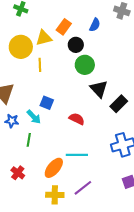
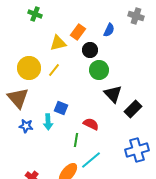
yellow circle: (21, 47) -> (29, 68), moved
yellow line: (40, 65) -> (54, 70), turned 40
cyan arrow: (34, 117) -> (48, 122), turned 42
green line: (29, 140) -> (76, 140), moved
cyan line: (77, 155) -> (91, 160), turned -40

